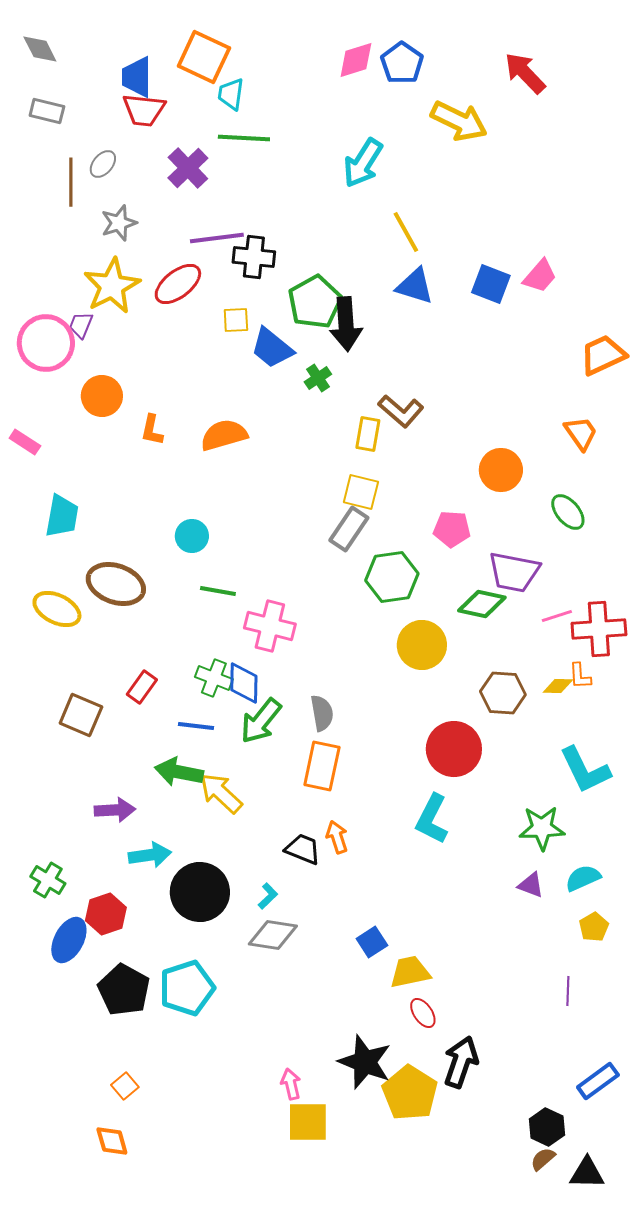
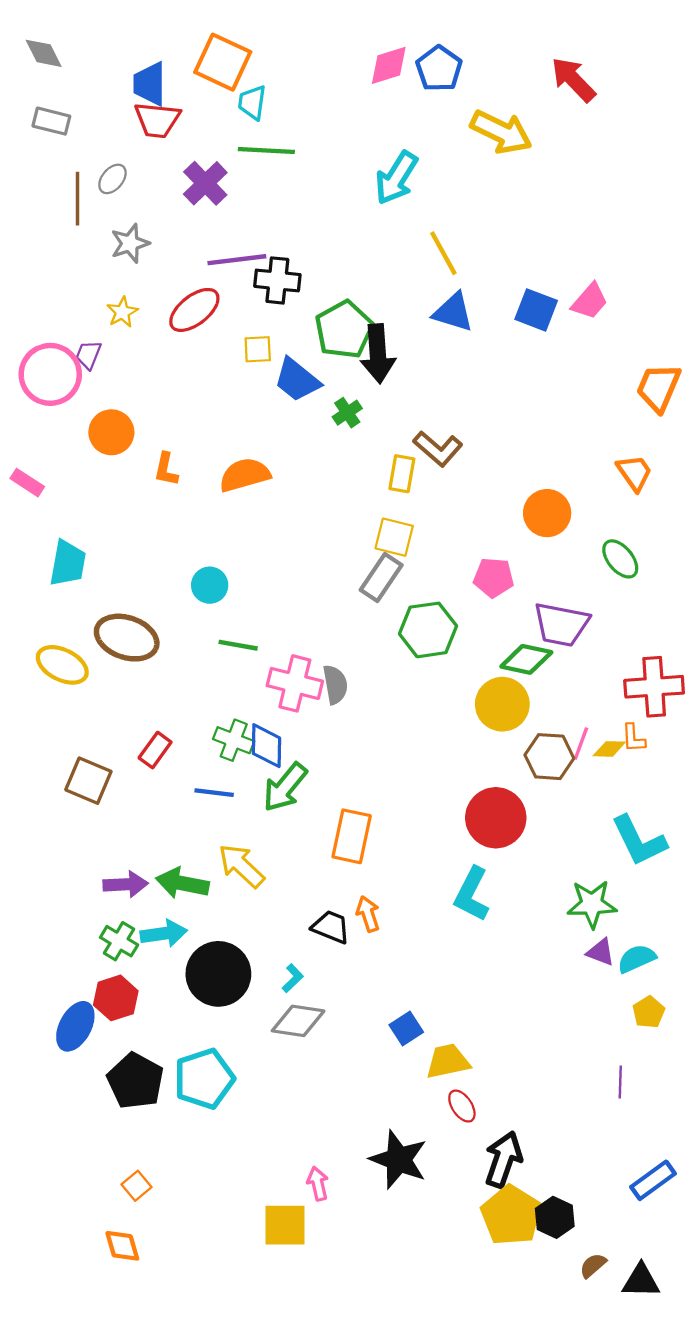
yellow star: (112, 286) -> (122, 312), size x0.5
orange trapezoid: (603, 355) -> (658, 388), turned -42
pink line: (557, 616) -> (581, 743), moved, turned -52
yellow circle: (422, 645) -> (502, 704), moved
gray semicircle: (322, 713) -> (335, 685), moved
green arrow: (179, 772) -> (182, 883), moved
green cross: (48, 880) -> (119, 941), moved
purple triangle: (531, 885) -> (601, 952), moved
yellow pentagon: (410, 1093) -> (511, 1215), moved
yellow square: (308, 1122) -> (285, 1225), moved
black hexagon: (547, 1127) -> (555, 1217), moved

